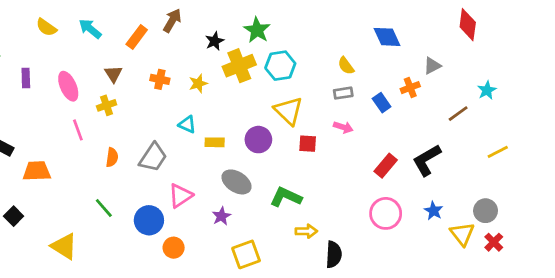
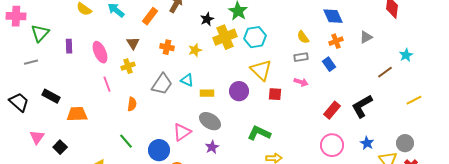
orange cross: (410, 88) -> (336, 41), moved
gray trapezoid: (153, 157) -> (162, 84), moved
gray ellipse: (237, 182) -> (210, 121), moved

